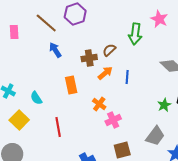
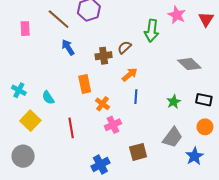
orange arrow: (105, 73) -> (130, 75), moved
blue line: (127, 77) -> (136, 97), moved
orange cross: (99, 104) -> (102, 104), moved
green star: (164, 105) -> (174, 102), moved
pink cross: (113, 120) -> (113, 125), moved

